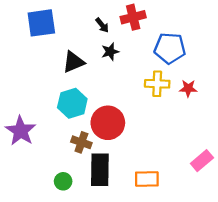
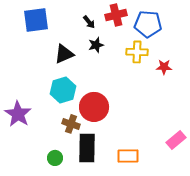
blue pentagon: (170, 48) -> (148, 24), moved
yellow cross: (157, 84) -> (137, 52), moved
red star: (188, 88) -> (164, 67), moved

